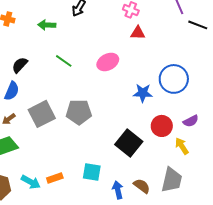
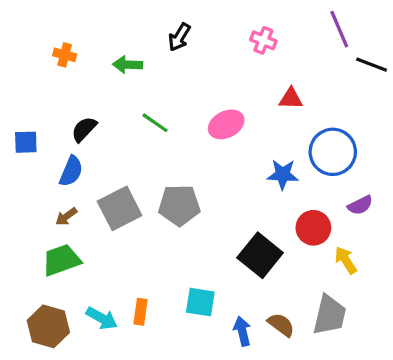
red triangle: (138, 33) -> (291, 99), moved
purple semicircle: (191, 121) -> (360, 205), moved
orange rectangle: (55, 178) -> (141, 312), turned -63

